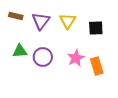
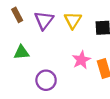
brown rectangle: (16, 16) -> (17, 15), turned 48
purple circle: (43, 57) -> (46, 80), moved

